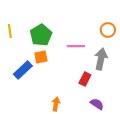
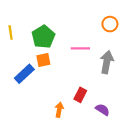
orange circle: (108, 30) -> (110, 24), moved
red rectangle: (85, 79) -> (80, 95), moved

